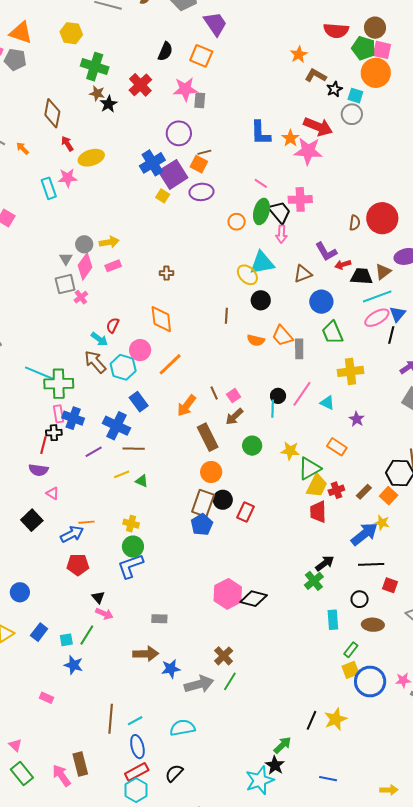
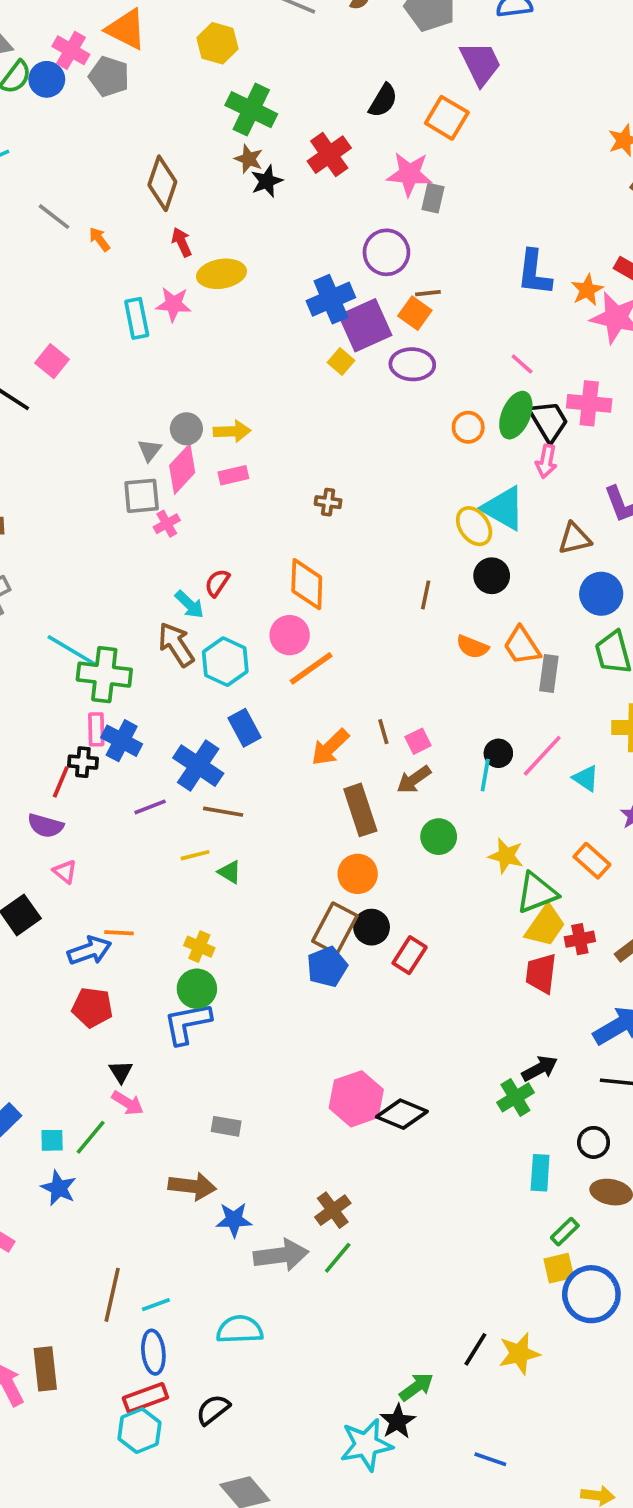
cyan triangle: (262, 263) -> (504, 508), turned 32
pink circle: (140, 350) -> (290, 635), moved

